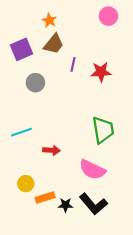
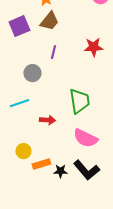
purple line: (73, 64) -> (53, 52), moved
gray circle: (35, 83) -> (32, 73), moved
green trapezoid: (103, 130) -> (79, 101), moved

